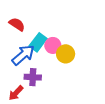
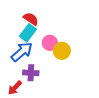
red semicircle: (17, 24) -> (31, 19), moved
cyan rectangle: (38, 42) -> (28, 33), moved

